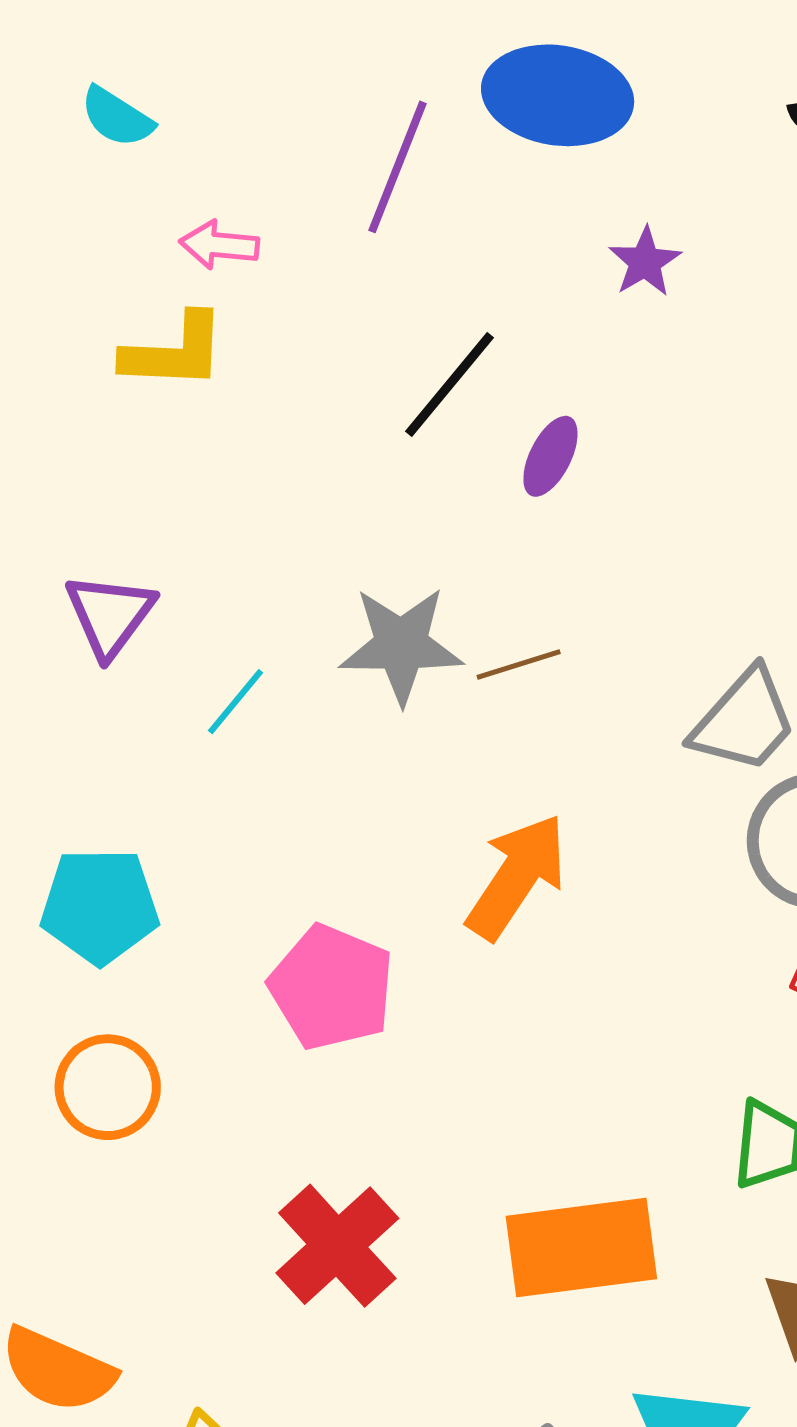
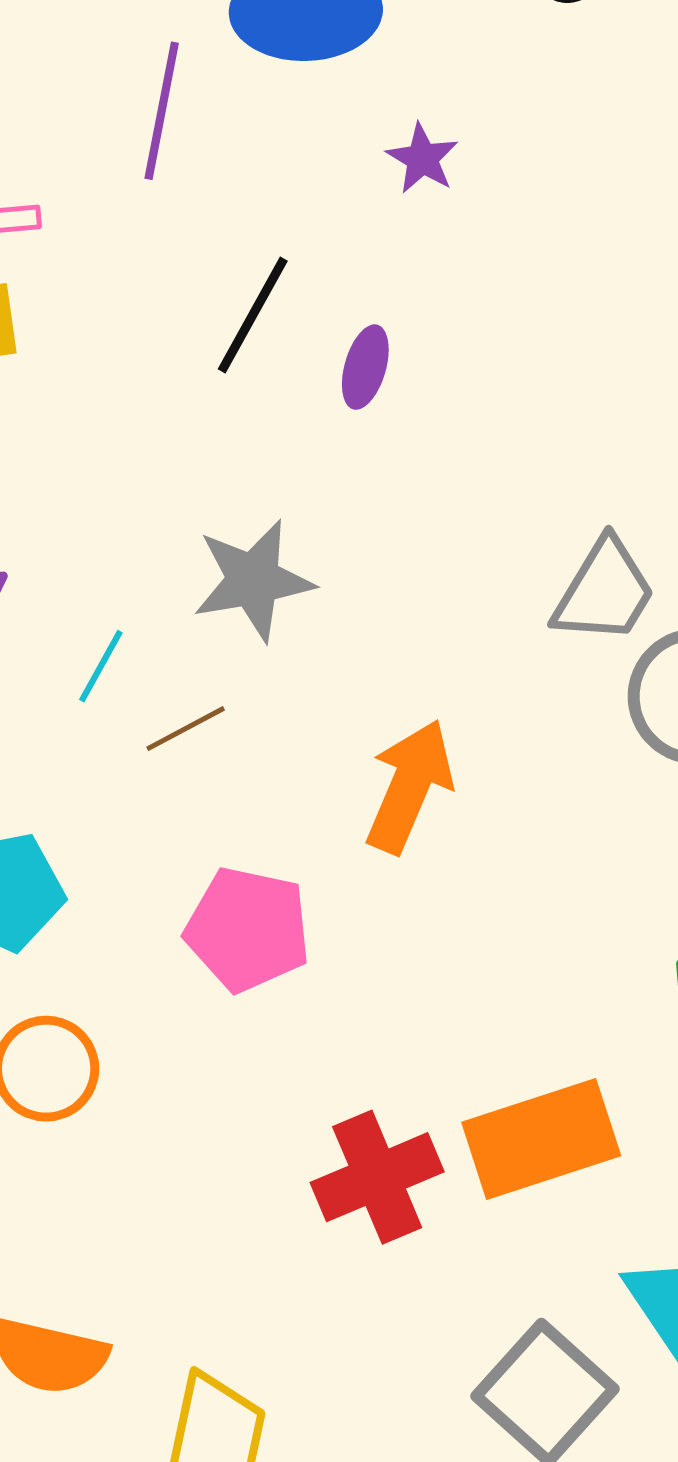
brown line: (519, 664) -> (186, 729), moved
red cross: (337, 1246) -> (377, 1177), moved, turned 30

